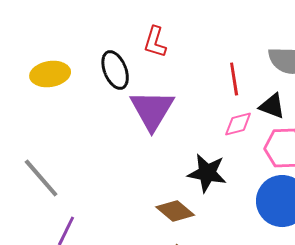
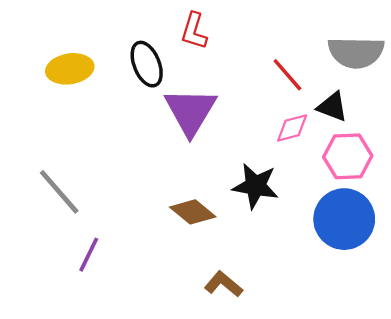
red line: (234, 79) -> (287, 75), turned -32
brown diamond: (175, 211) -> (193, 212), moved

